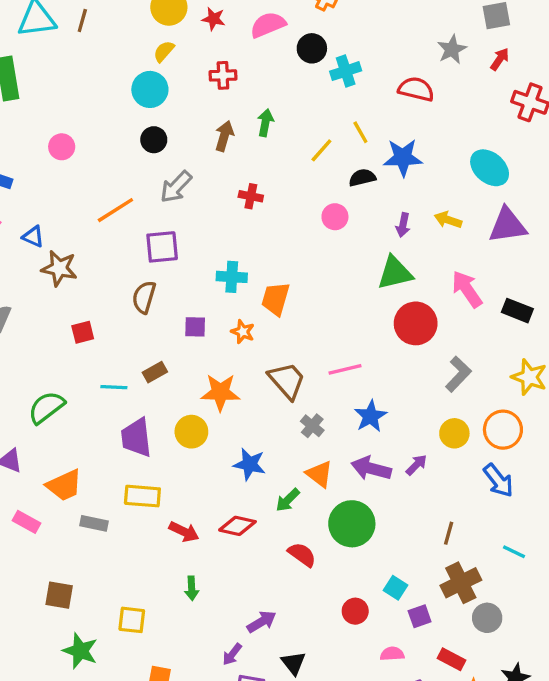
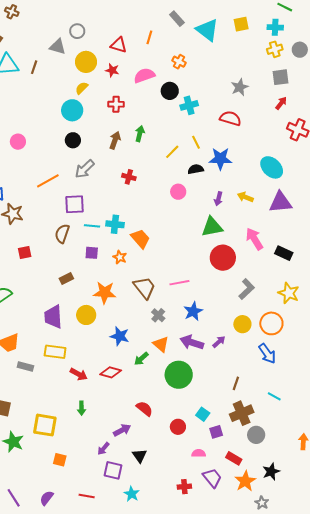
gray star: (452, 49) -> (240, 87), moved
orange trapezoid: (276, 299) -> (140, 239), turned 120
cyan line: (114, 387) -> (92, 226), moved
red semicircle: (302, 555) -> (144, 409), moved
yellow square: (132, 620) -> (45, 425), size x1.4

